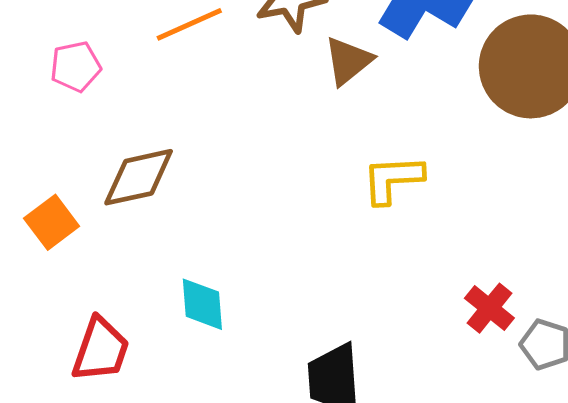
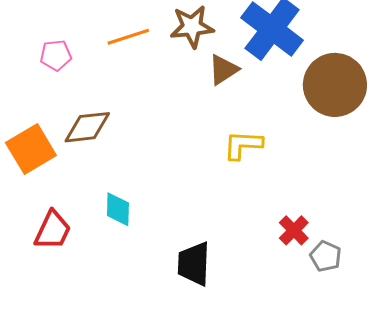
orange square: (52, 222) -> (31, 149), size x1.5

